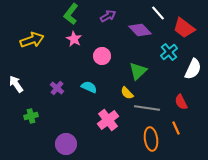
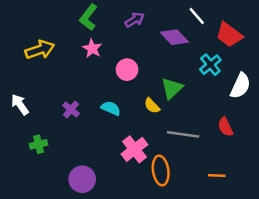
yellow semicircle: (127, 93) -> (152, 106), moved
orange line: (176, 128) -> (217, 175), moved, turned -64
orange ellipse: (151, 139) -> (161, 170), moved

